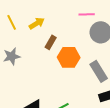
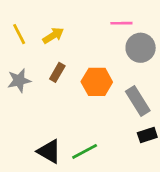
brown rectangle: (51, 42) -> (57, 72), moved

